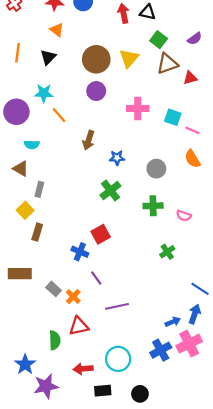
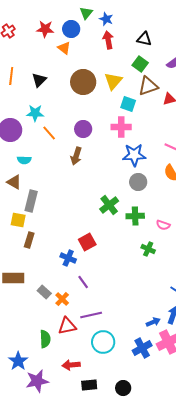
black triangle: (148, 12) -> (144, 39), moved
orange triangle: (57, 30) -> (64, 48), moved
purple circle: (96, 91) -> (83, 129), moved
cyan square: (173, 117) -> (128, 104), moved
blue star: (117, 158) -> (134, 155), moved, size x1.6
gray rectangle: (39, 189) -> (31, 201), size x1.5
green cross: (110, 191) -> (109, 205), moved
yellow square: (25, 210) -> (18, 220), turned -35
green cross: (167, 252) -> (148, 249), moved, turned -32
purple line: (117, 306) -> (91, 315), moved
cyan circle: (118, 359) -> (103, 342), moved

